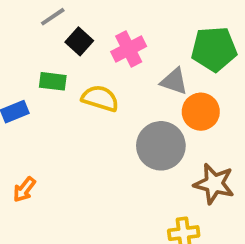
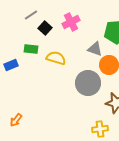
pink cross: (129, 49) -> (71, 22), moved
orange arrow: (24, 189) -> (16, 120), moved

